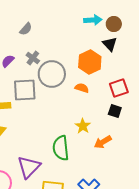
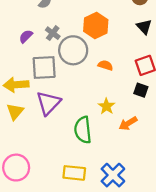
black triangle: (110, 44) -> (144, 27), moved
orange hexagon: (90, 62) -> (96, 26), moved
purple triangle: (29, 167) -> (48, 103), moved

